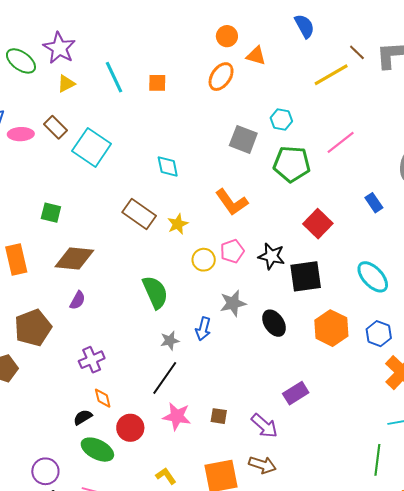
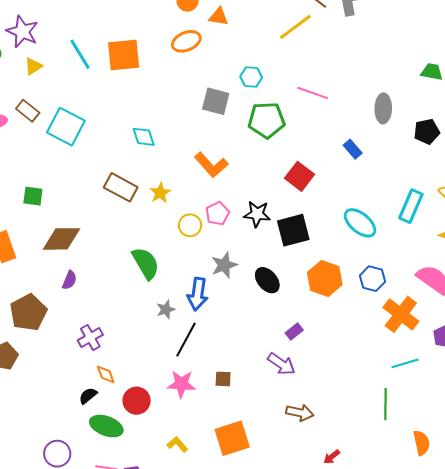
orange ellipse: (221, 77) -> (186, 41), turned 40
orange square: (157, 83) -> (124, 55), size x1.8
pink line: (341, 142) -> (313, 93), turned 64
blue arrow: (203, 329) -> (198, 294), size x1.4
black line: (165, 378) -> (186, 340), moved
purple rectangle: (296, 393) -> (294, 331), moved, size x0.7
purple arrow: (264, 426) -> (281, 364), moved
brown arrow: (262, 465) -> (300, 413), moved

